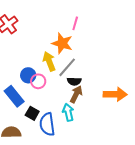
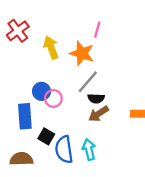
yellow arrow: (49, 61) -> (51, 47), moved
brown arrow: (76, 94) -> (98, 114), turned -150
blue rectangle: (14, 96) -> (25, 116), turned 35
cyan arrow: (68, 112) -> (89, 149), moved

